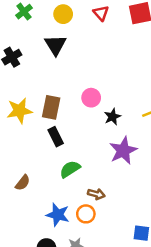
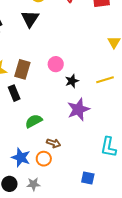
black rectangle: (56, 137) -> (14, 93), moved

